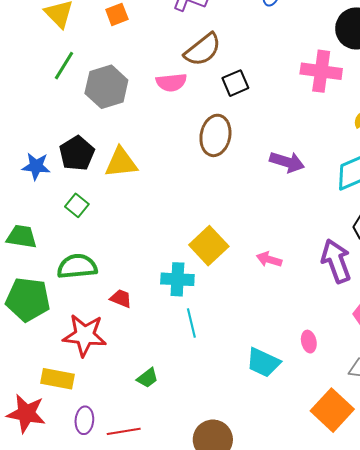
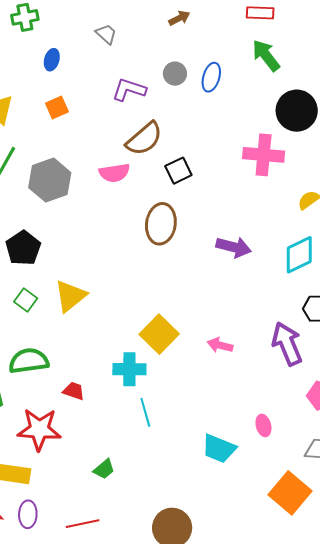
yellow triangle: (121, 162) -> (70, 296), moved, turned -30
purple ellipse: (84, 420) -> (28, 514), moved

